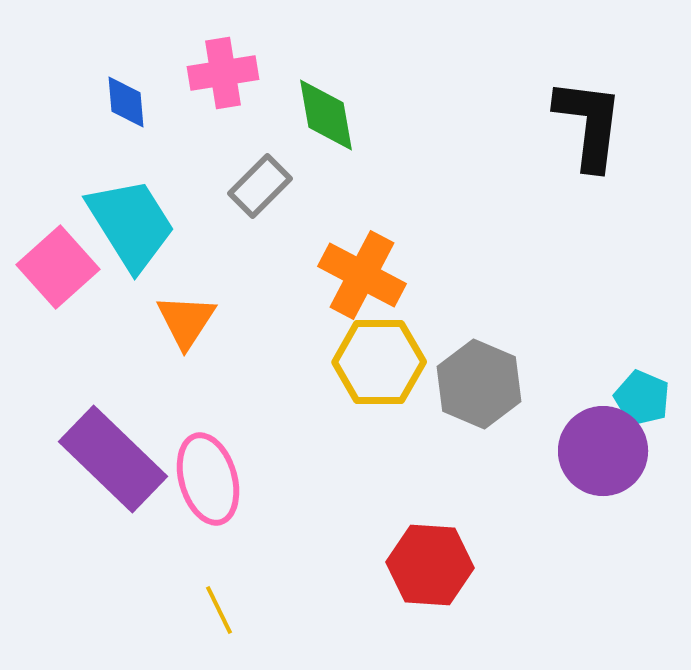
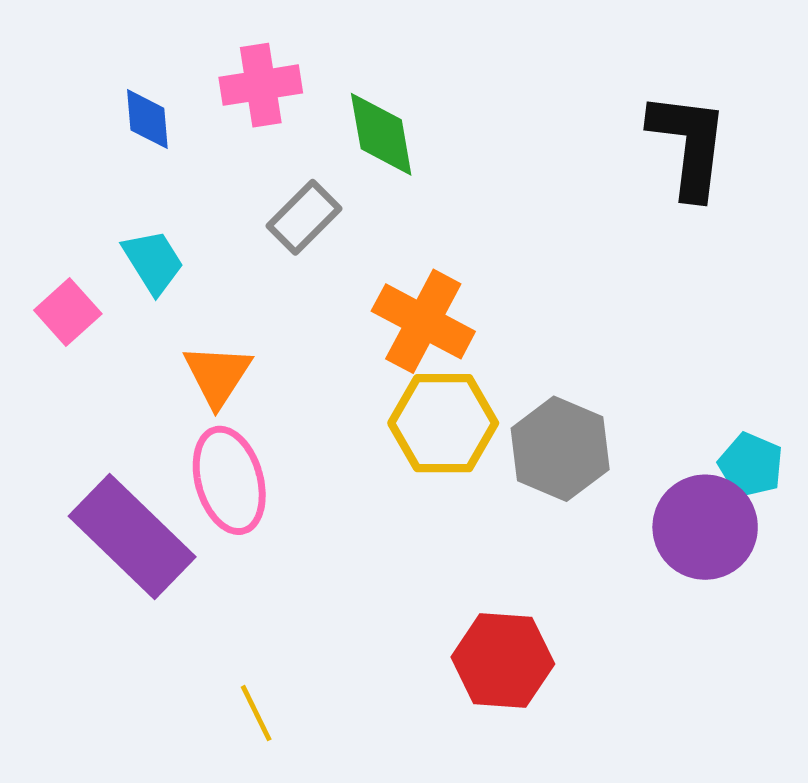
cyan trapezoid: (131, 224) -> (153, 262), size x0.6
pink square: (58, 267) -> (68, 312), size x0.7
pink ellipse: (208, 479) -> (229, 480), moved

